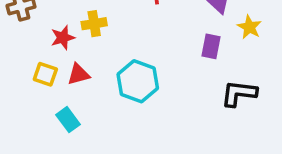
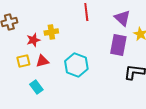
purple rectangle: (211, 46) -> (118, 45), size x1.5
yellow square: (45, 74) -> (23, 61), turned -32

